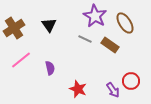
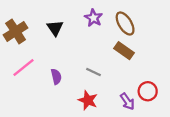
purple star: (95, 16) -> (93, 18), moved, size x0.7
brown ellipse: (125, 23) -> (125, 24), moved
gray line: (85, 39) -> (93, 72), moved

